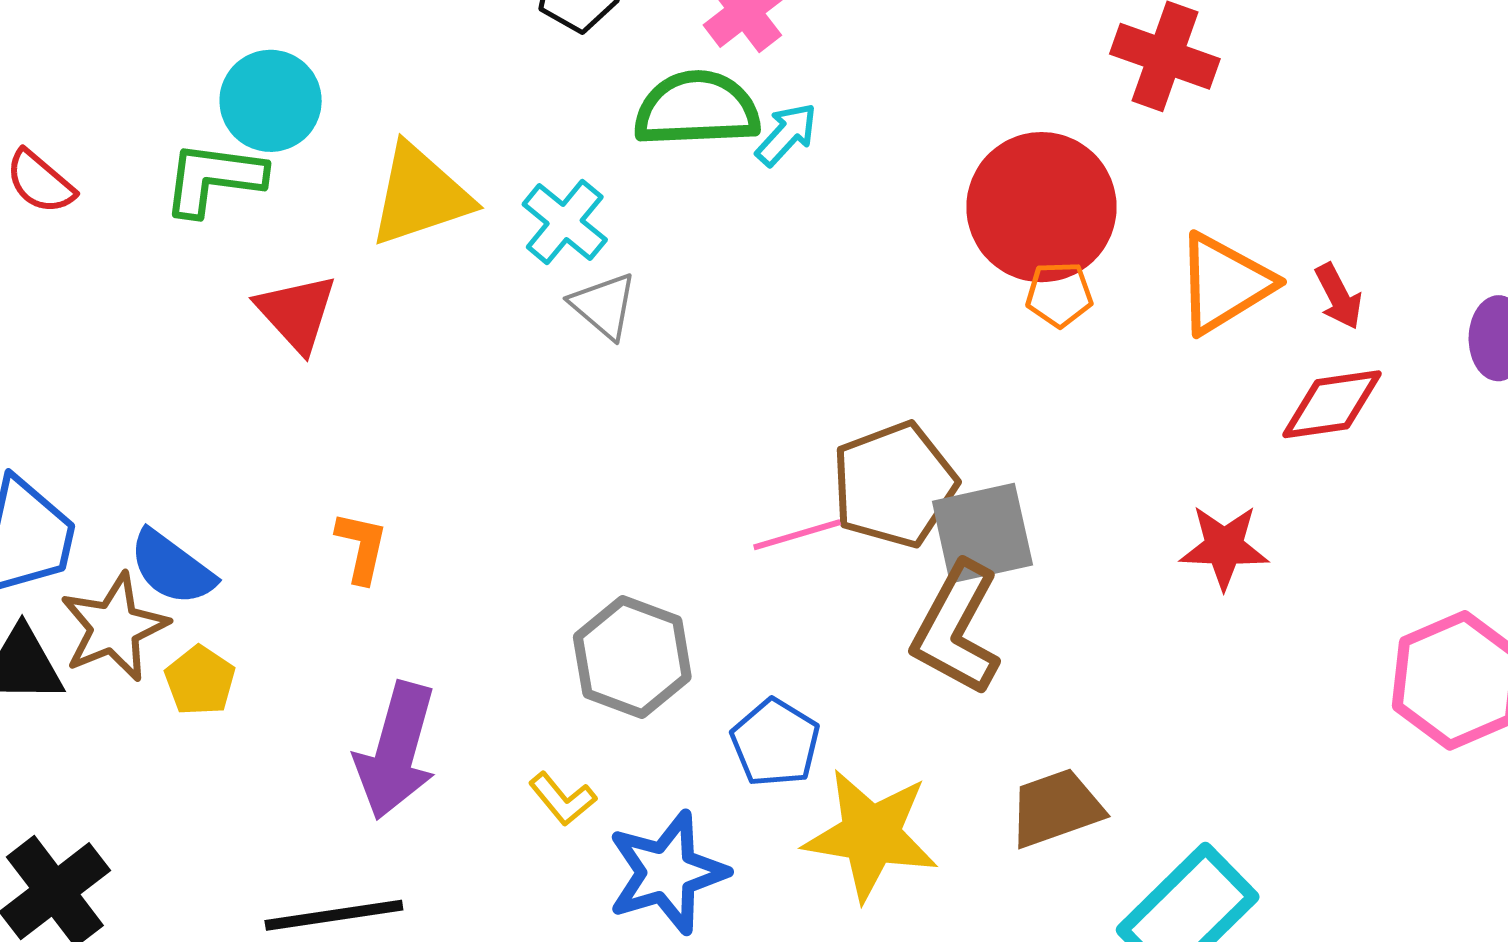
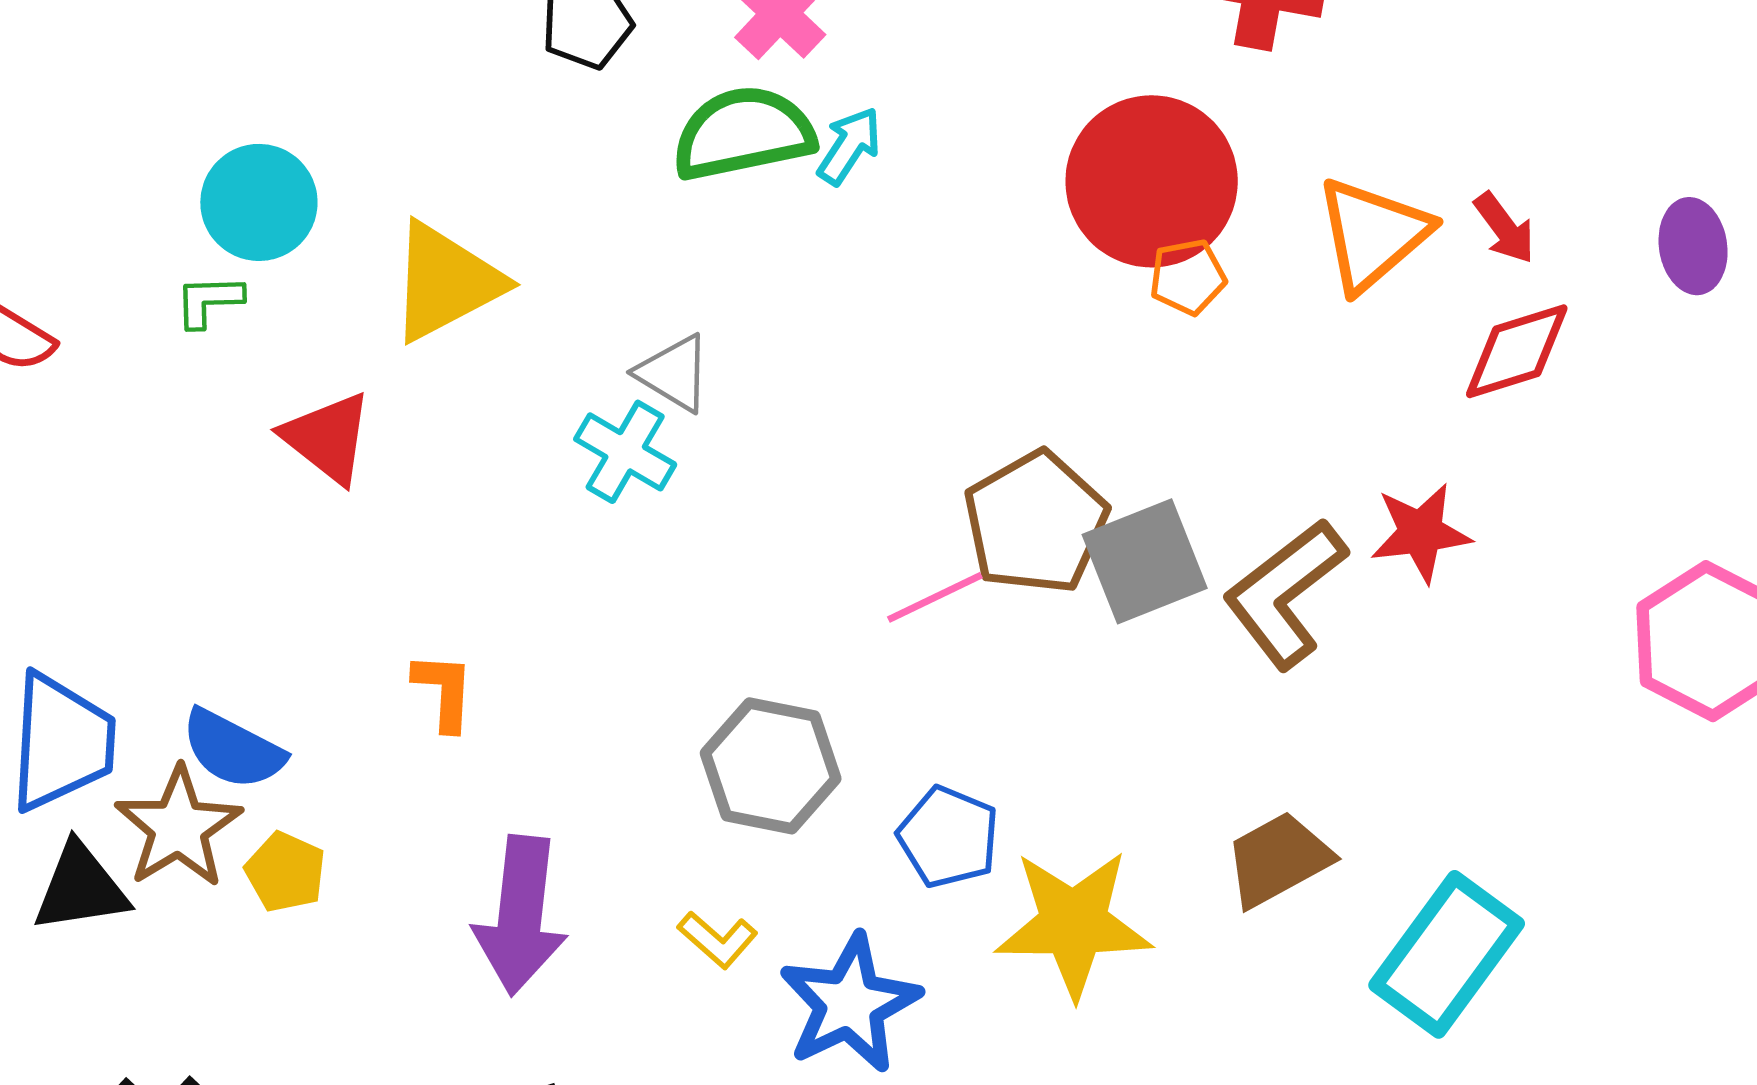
green L-shape: (214, 179) -> (209, 301), size x0.6
cyan cross: (565, 222) -> (625, 452), moved
brown L-shape: (957, 629) -> (1285, 594), moved, turned 33

